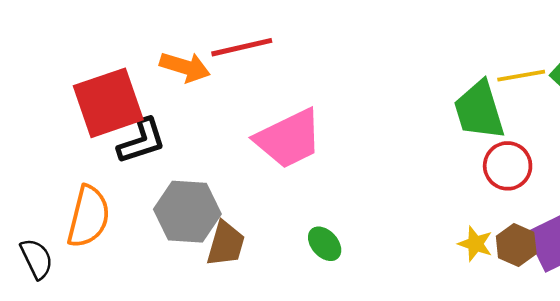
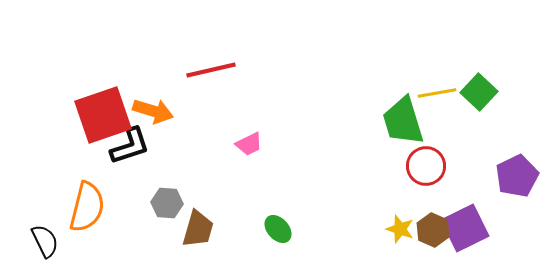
orange arrow: (185, 67) -> (153, 111), moved
pink trapezoid: (289, 139) -> (249, 144), size x0.5
gray hexagon: (187, 212) -> (167, 203), size x0.6

